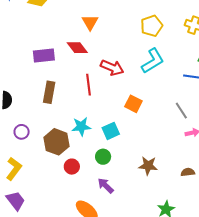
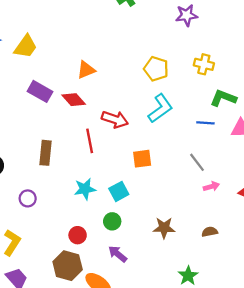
orange triangle: (90, 22) -> (86, 70), turned 42
yellow pentagon: (152, 26) -> (156, 69), turned -30
purple rectangle: (44, 56) -> (40, 91), moved, turned 40
orange square: (133, 104) -> (142, 159), turned -30
purple circle: (22, 132) -> (28, 198), moved
brown hexagon: (57, 142) -> (68, 266), moved

